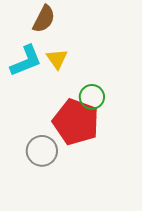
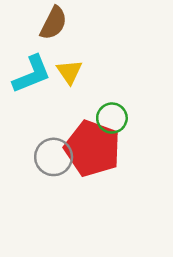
gray circle: (42, 151) -> (54, 157), moved

